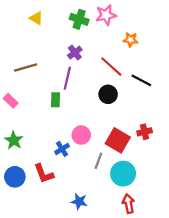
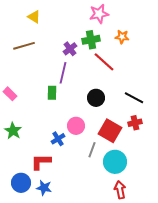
green cross: (79, 19) -> (91, 40), moved, turned -30
brown line: (26, 68) -> (24, 46), moved
black line: (141, 80) -> (134, 98), moved
black circle: (108, 94) -> (96, 98), moved
red L-shape: (44, 174) -> (41, 162), turned 110
blue circle: (15, 177) -> (21, 183), moved
blue star: (79, 201) -> (44, 188), moved

